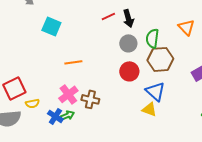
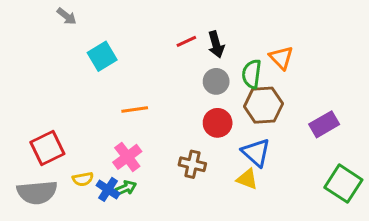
cyan square: (51, 26) -> (102, 56), turned 36
orange triangle: (186, 27) -> (281, 58), moved
brown cross: (90, 99) -> (192, 164), moved
yellow semicircle: (32, 103) -> (83, 179), moved

